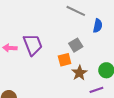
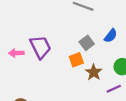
blue semicircle: (98, 26) -> (111, 36), moved, turned 32

